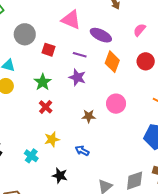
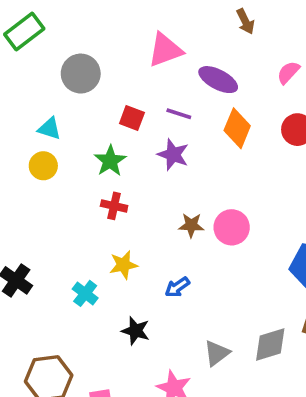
pink triangle: (71, 20) -> (165, 50), turned -45
red square: (49, 50) -> (132, 118), moved
pink circle: (116, 104) -> (232, 227), moved
red cross: (46, 107) -> (114, 206), turned -32
blue arrow: (82, 151) -> (177, 287), turned -64

